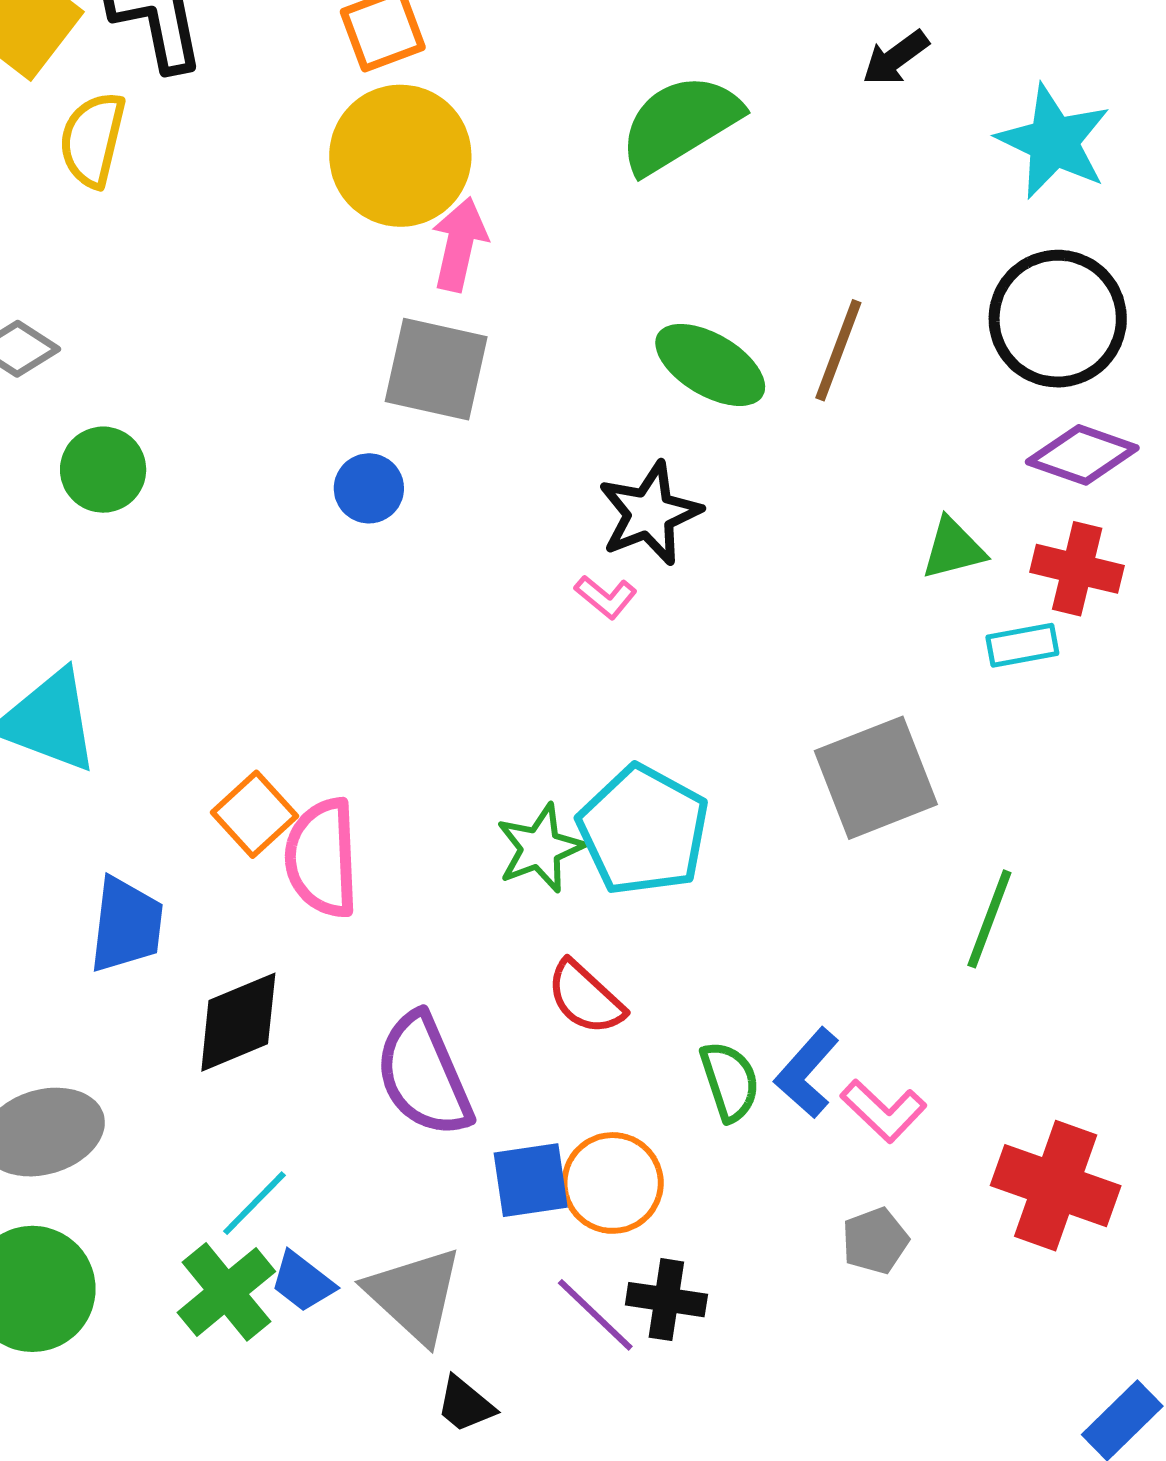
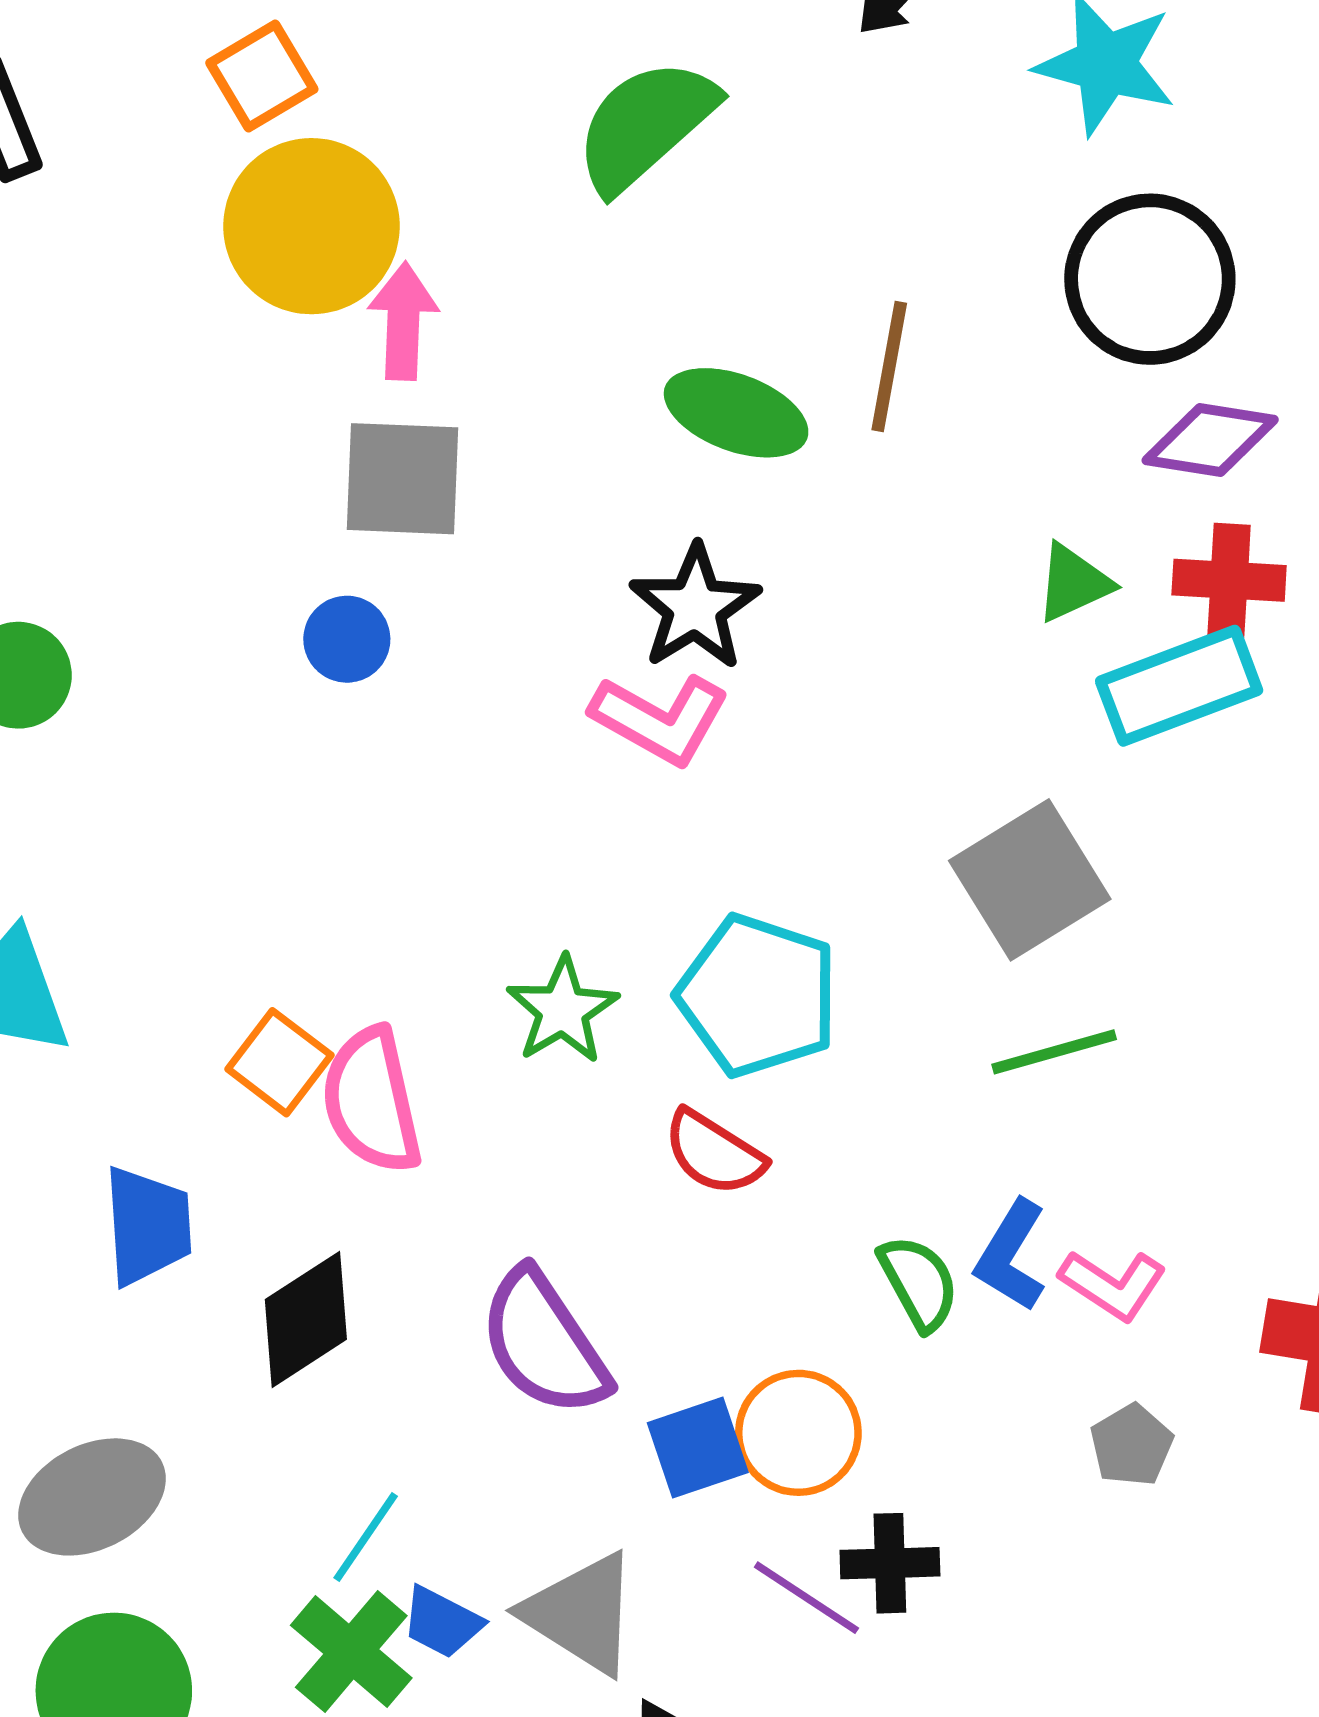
pink L-shape: (606, 597) -> (660, 719), size x1.8
cyan rectangle: (1022, 645) -> (1179, 686), size x1.8
green star: (540, 848) -> (563, 1010), moved
green line: (989, 919) -> (1054, 1052), moved, turned 64
red semicircle: (586, 998) -> (714, 1153), moved

